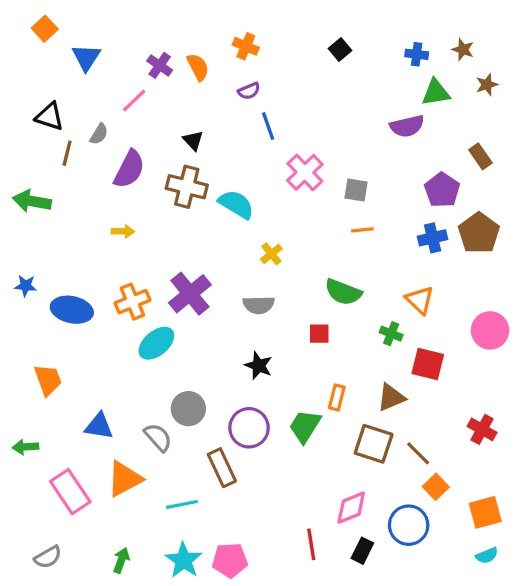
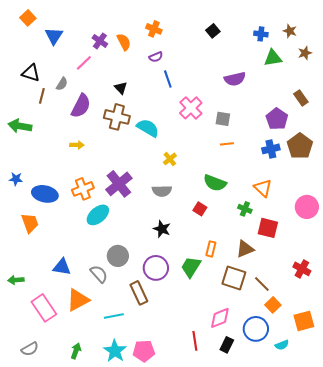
purple semicircle: (407, 126) -> (235, 79), moved
red square: (319, 334) -> (200, 209), turned 32
orange trapezoid: (48, 380) -> (30, 223), moved
cyan semicircle: (487, 555) -> (282, 345), moved

